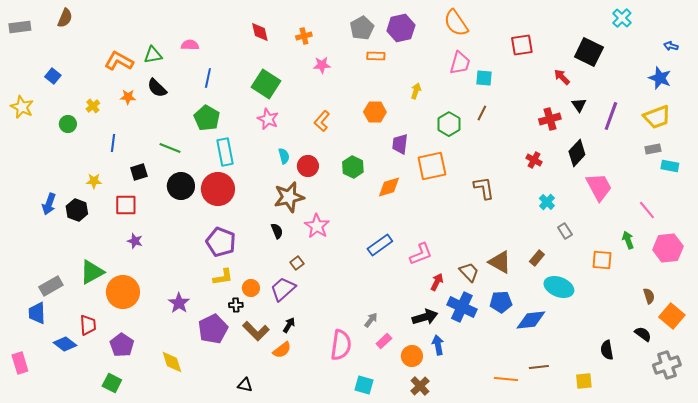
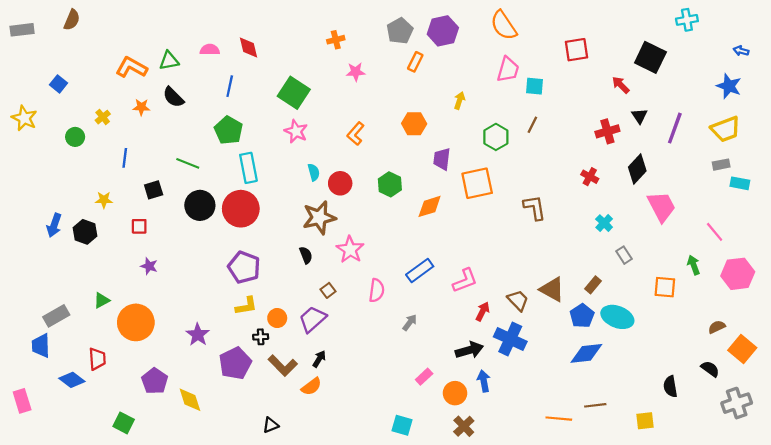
cyan cross: (622, 18) -> (687, 20), turned 36
red diamond: (260, 32) -> (248, 47), moved
orange rectangle: (376, 56) -> (415, 62), turned -66
red square: (126, 205) -> (139, 226), size x0.7
green triangle: (92, 272) -> (102, 300), size x0.6
brown semicircle: (649, 296) -> (717, 327), turned -98
blue pentagon: (501, 302) -> (582, 316), moved, turned -30
gray arrow: (371, 320) -> (410, 322), moved
purple pentagon: (122, 345) -> (155, 381), moved
pink semicircle: (341, 345) -> (377, 290), moved, size x0.7
black triangle: (245, 385) -> (271, 425), turned -35

